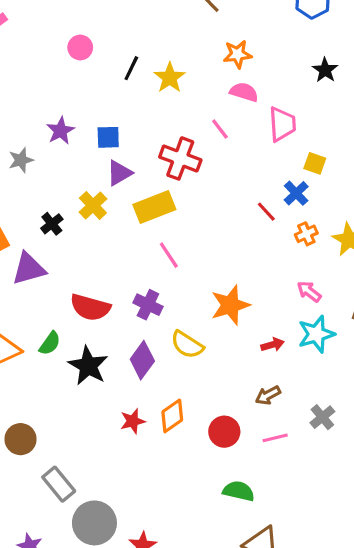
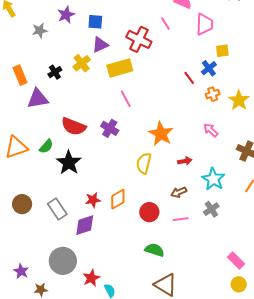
yellow square: (315, 163) -> (222, 51), turned -32
orange star: (230, 305) -> (161, 134), turned -30
cyan star: (316, 334) -> (213, 179), moved, turned -30
yellow semicircle: (187, 345) -> (144, 163), moved, turned 65
purple diamond: (142, 360) -> (85, 225), moved, turned 30
gray rectangle: (59, 484) -> (57, 209), moved

